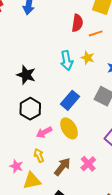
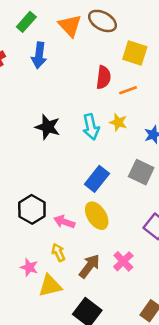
black star: (26, 75) -> (48, 127), moved
black hexagon: (30, 109) -> (32, 209), moved
pink arrow: (44, 132) -> (64, 222), turned 49

